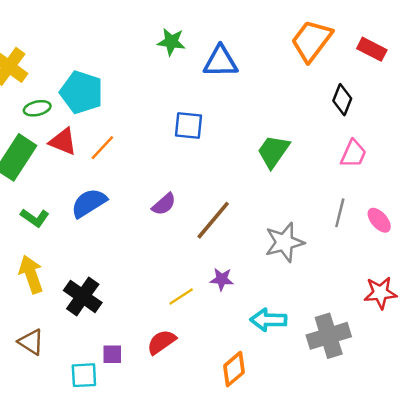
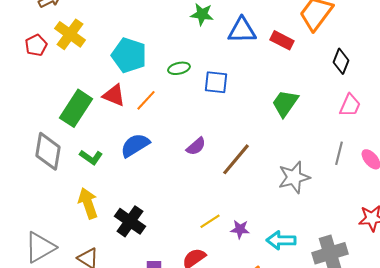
red rectangle: (372, 49) -> (282, 40), moved
green ellipse: (37, 108) -> (179, 68), moved
purple star: (222, 279) -> (240, 229), moved

